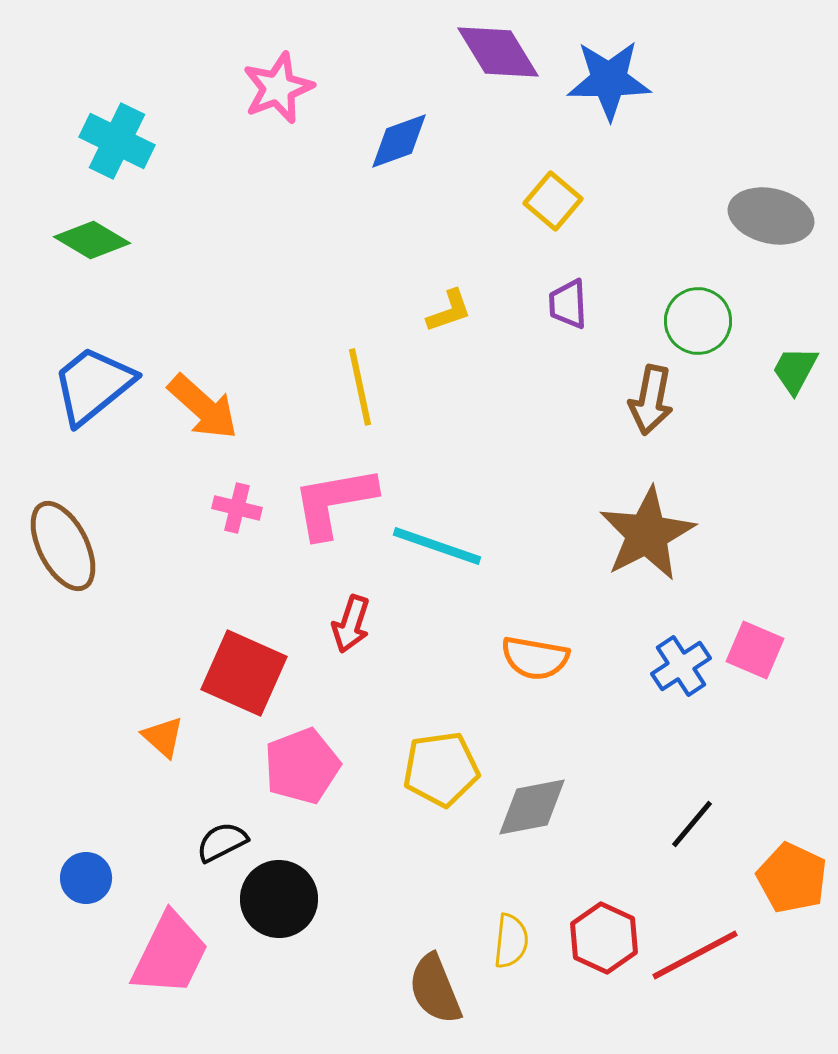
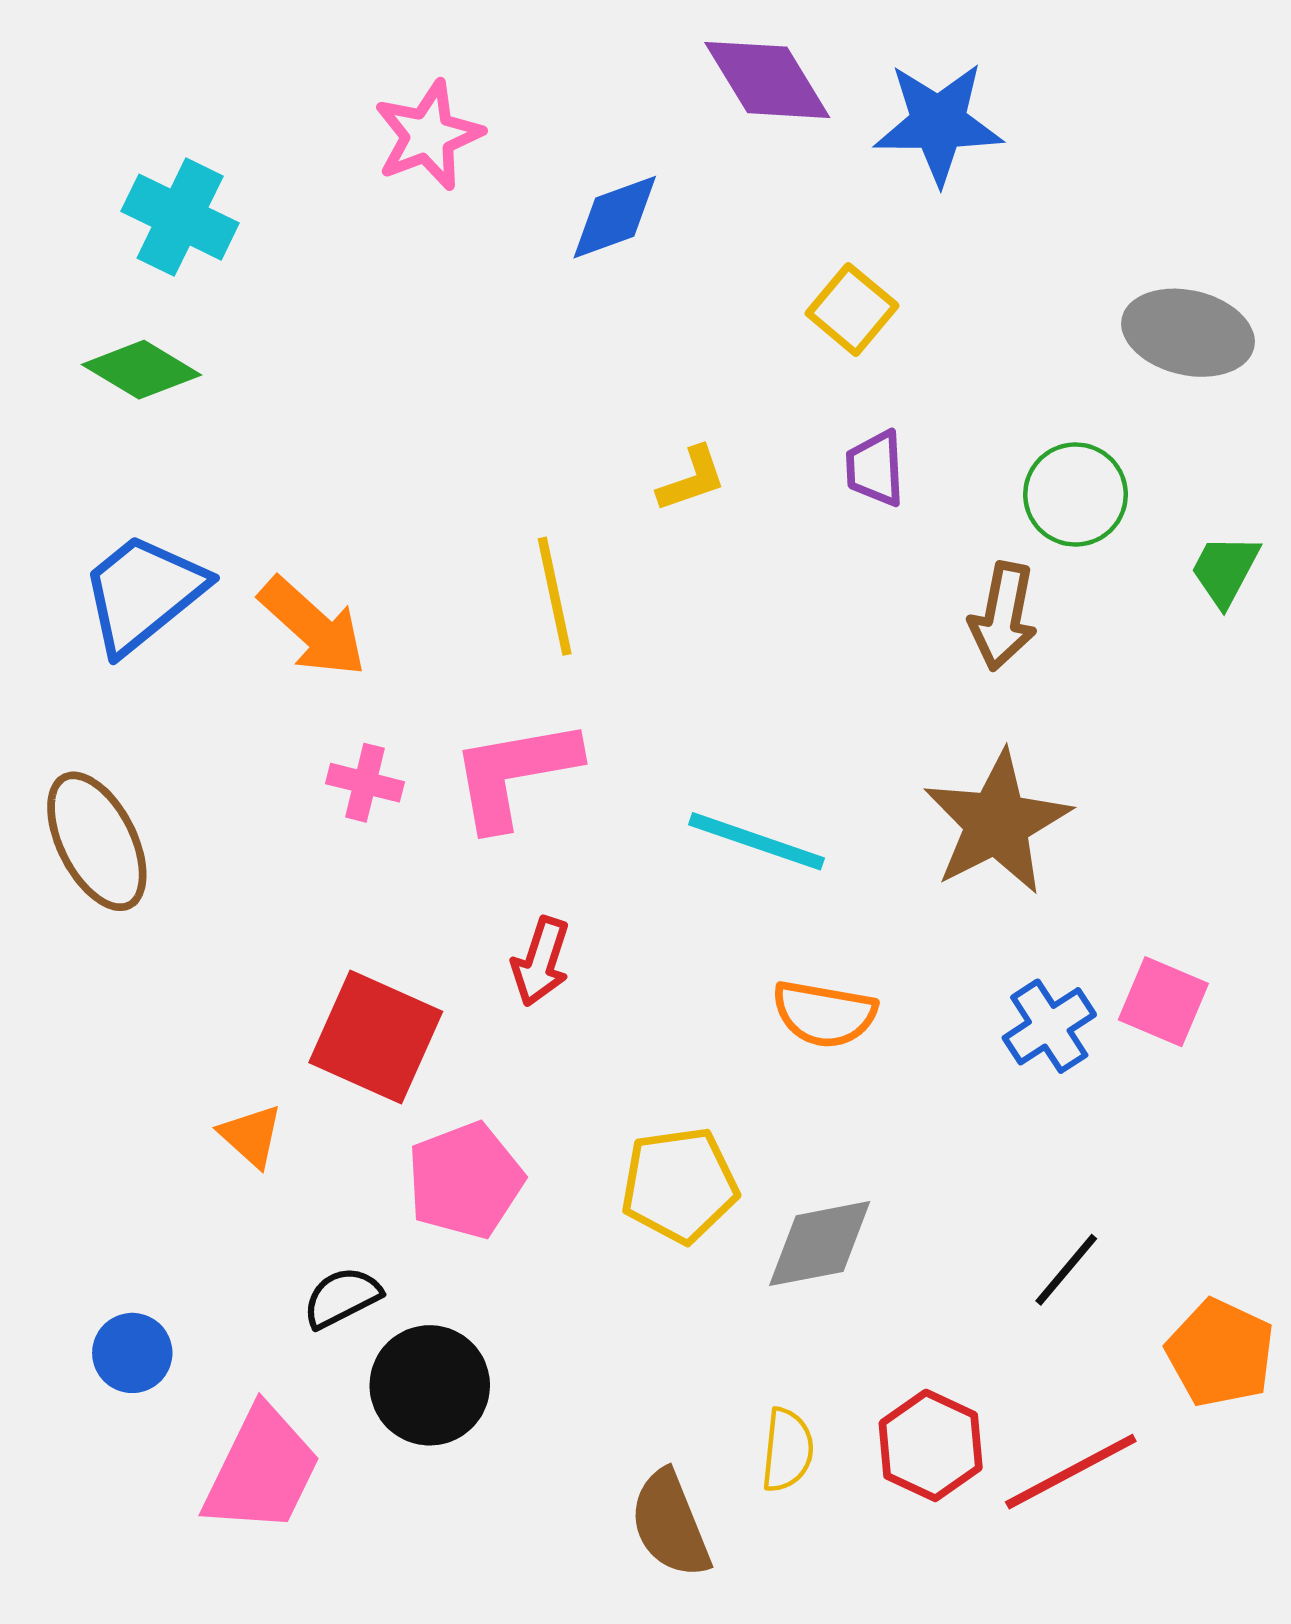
cyan line: (437, 546) -> (756, 841), moved

